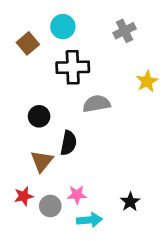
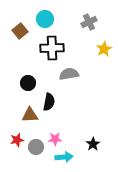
yellow star: (147, 81) -> (104, 49), moved
brown triangle: (42, 161) -> (30, 115), turned 48

